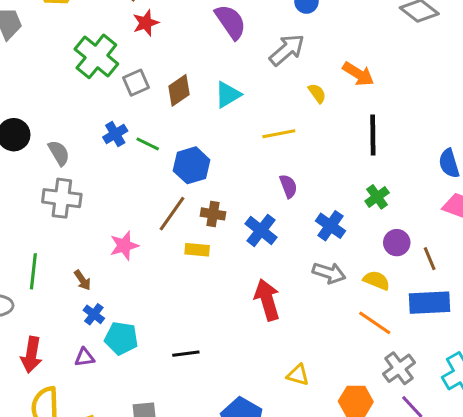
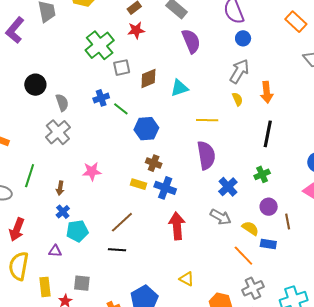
gray arrow: (287, 50) -> (239, 71), moved, turned -30
orange arrow: (358, 74) -> (267, 92), turned 40
purple semicircle: (288, 186) -> (206, 155), size x1.8
gray cross: (62, 198) -> (58, 132), turned 30
brown line: (172, 214) -> (122, 222), moved
blue cross: (261, 230) -> (165, 188), moved, turned -30
brown arrow: (82, 280) -> (60, 188), turned 32
blue rectangle: (430, 303) -> (268, 244), moved, size x0.6
cyan pentagon: (121, 338) -> (77, 231), turned -30
purple triangle: (85, 357) -> (55, 251), moved

